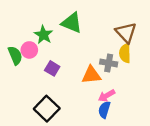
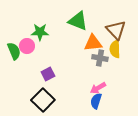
green triangle: (72, 23) -> (78, 21), moved
green star: (43, 35) -> (40, 32), turned -30
purple square: (52, 68) -> (48, 74), moved, turned 32
orange triangle: (91, 75) -> (93, 43), moved

